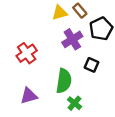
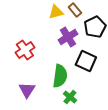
black square: (92, 65) -> (86, 61), size x1.5
purple triangle: (29, 96) -> (27, 90), turned -42

